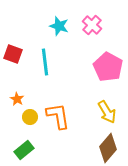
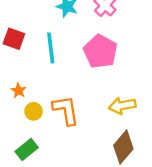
pink pentagon: (108, 67) -> (100, 51), moved
yellow arrow: (107, 112) -> (122, 106), turned 110

